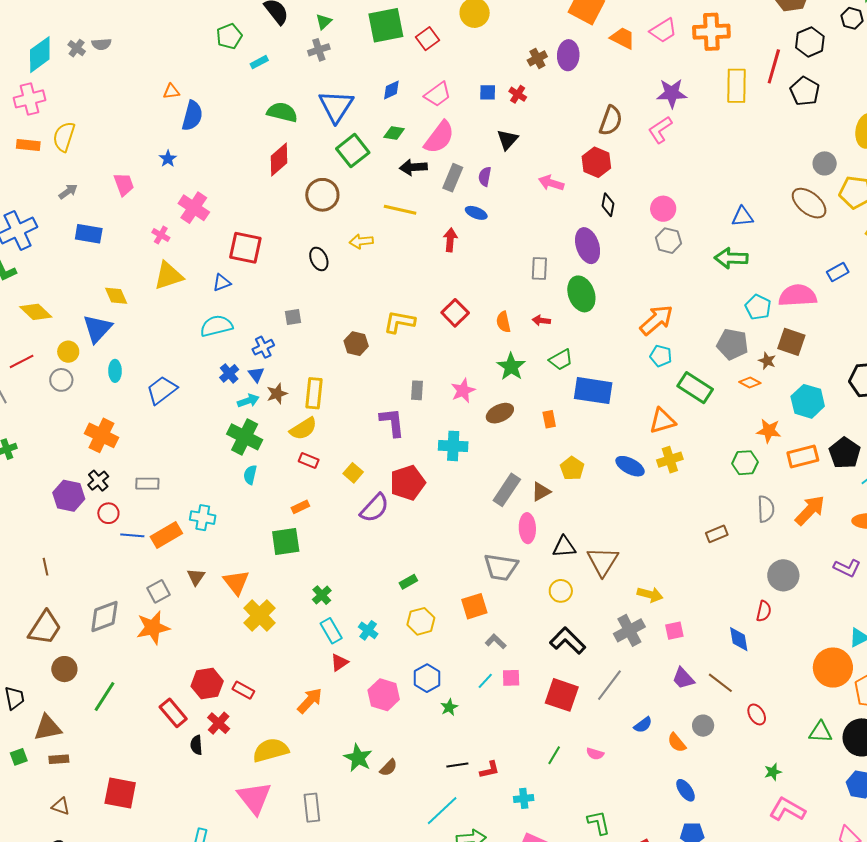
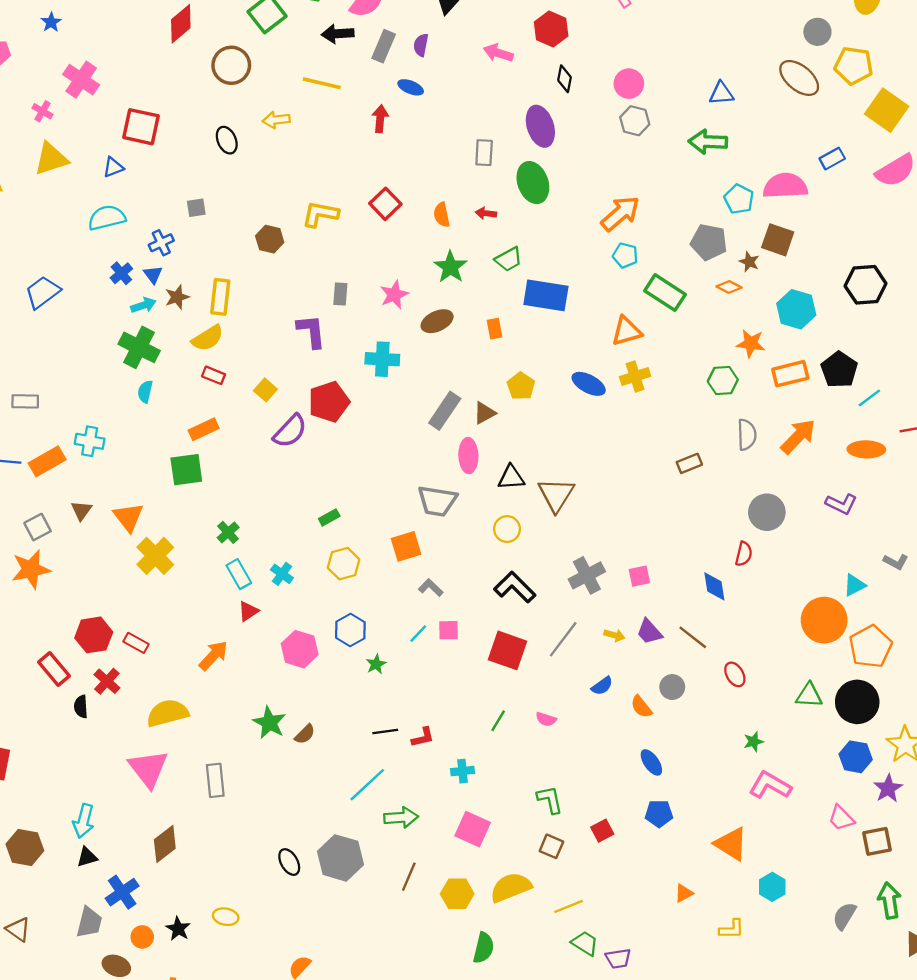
orange rectangle: (300, 507) -> (204, 429), size x1.4
yellow arrow: (650, 594) -> (614, 635), moved, size x0.7

